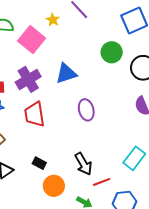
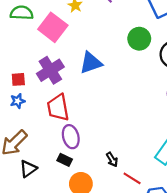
purple ellipse: (86, 110) -> (71, 137), moved
black arrow: (83, 164) -> (112, 159), size x0.6
red line: (102, 182) -> (132, 178), turned 54

